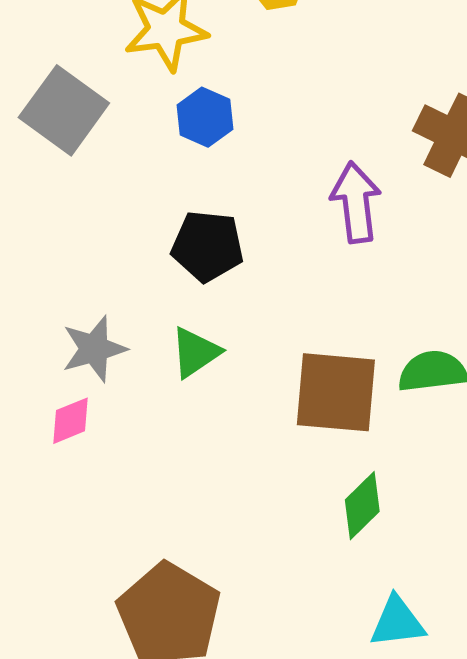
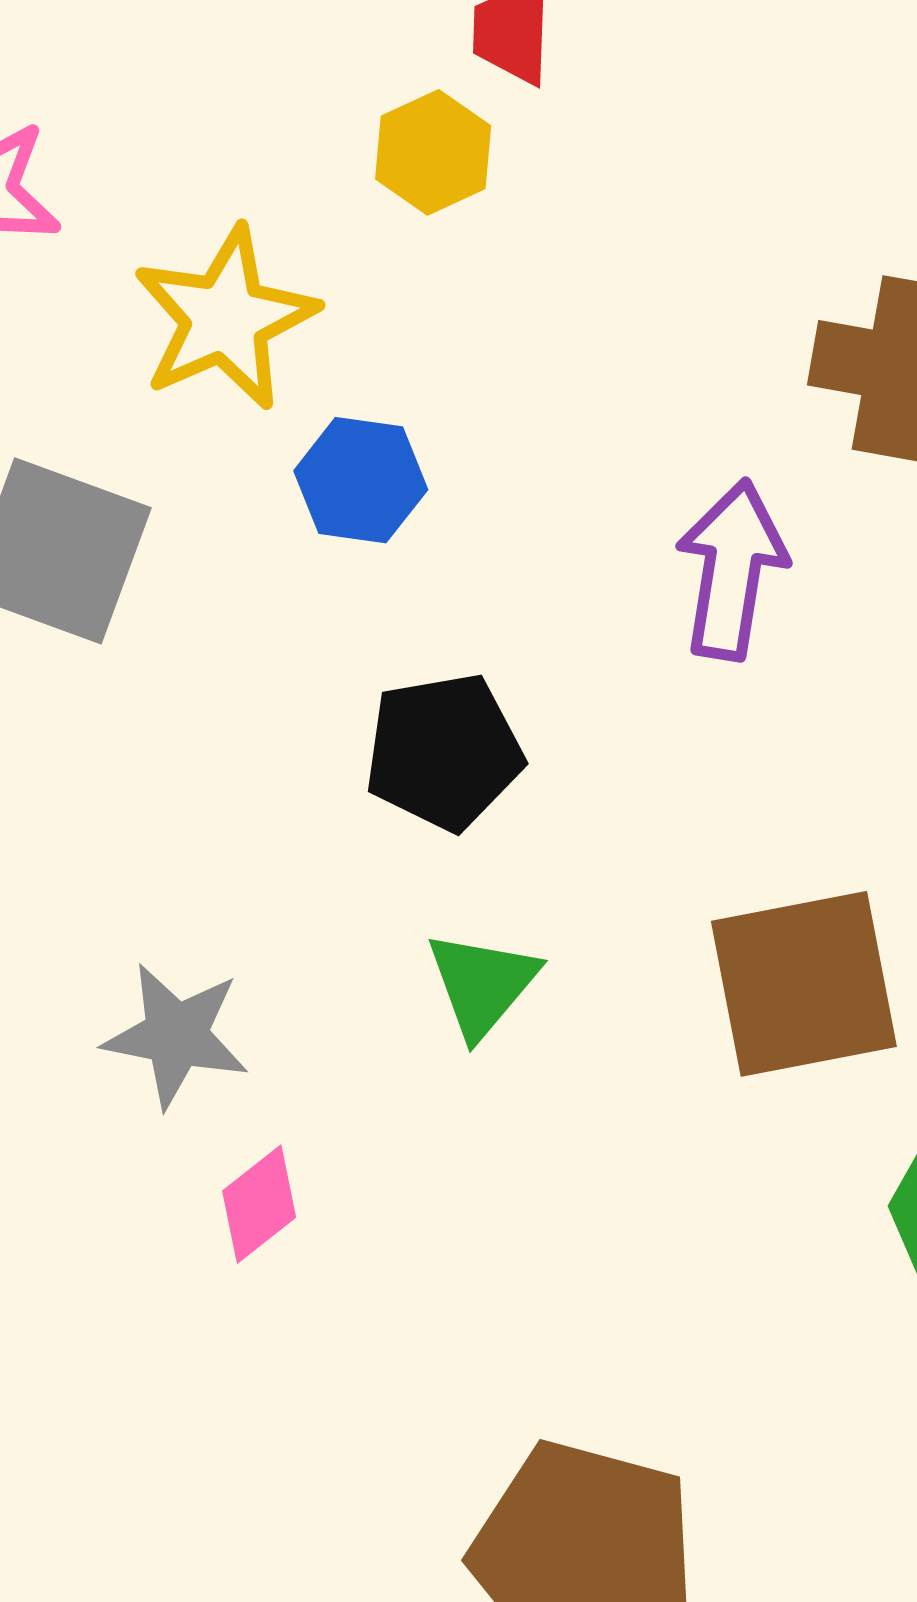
purple arrow: (356, 202) -> (732, 570), turned 32
gray star: (94, 349) -> (176, 1035), moved, turned -30

